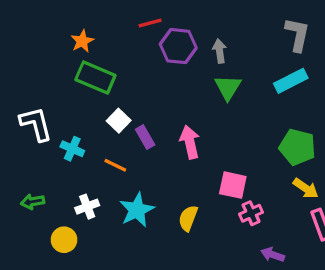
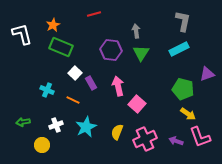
purple hexagon: (178, 46) -> (111, 50), moved
white L-shape: (36, 124) -> (22, 34), moved
pink square: (233, 185) -> (137, 104), moved, turned 30
pink cross: (251, 213) -> (145, 139), moved, size x1.6
purple arrow: (273, 255) -> (176, 141), moved

